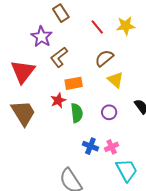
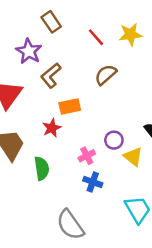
yellow triangle: (115, 80) -> (133, 157), moved
green semicircle: (77, 113) -> (42, 168), moved
pink cross: (112, 147) -> (87, 156), moved

